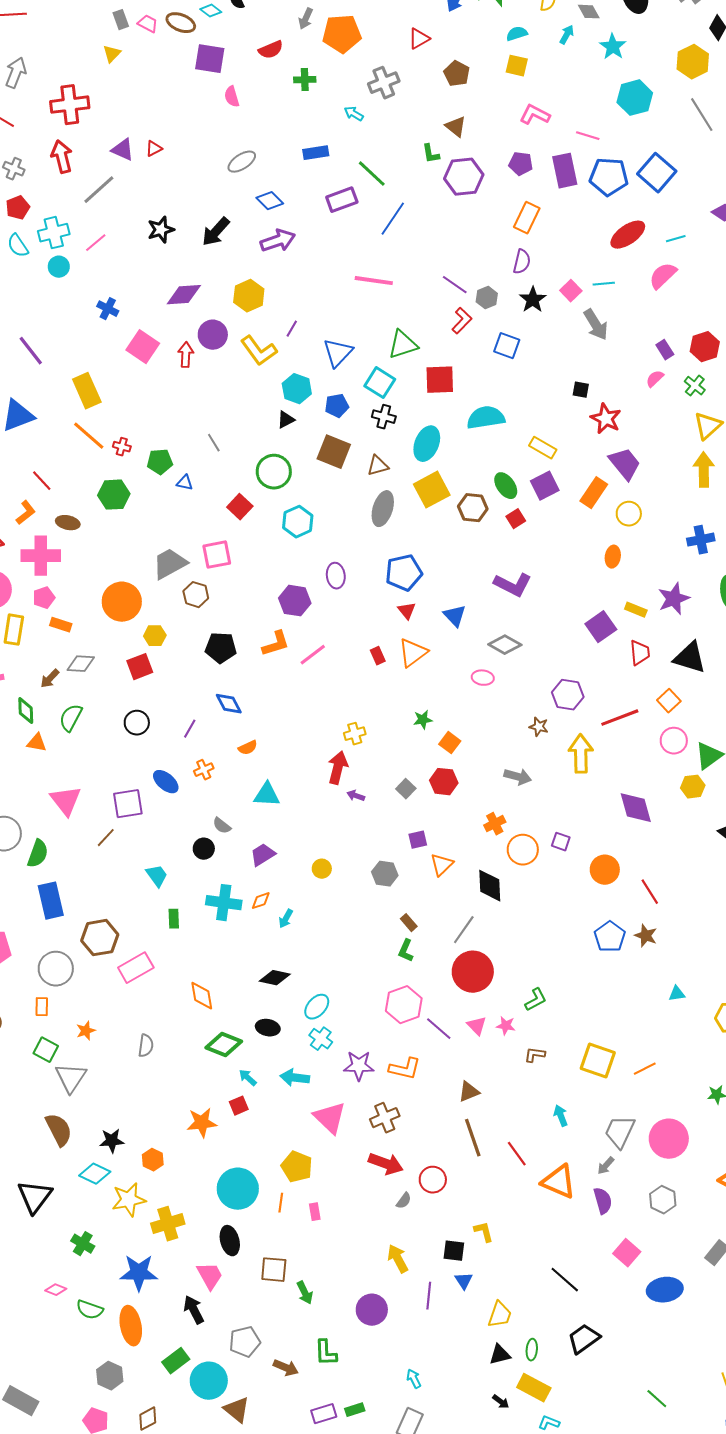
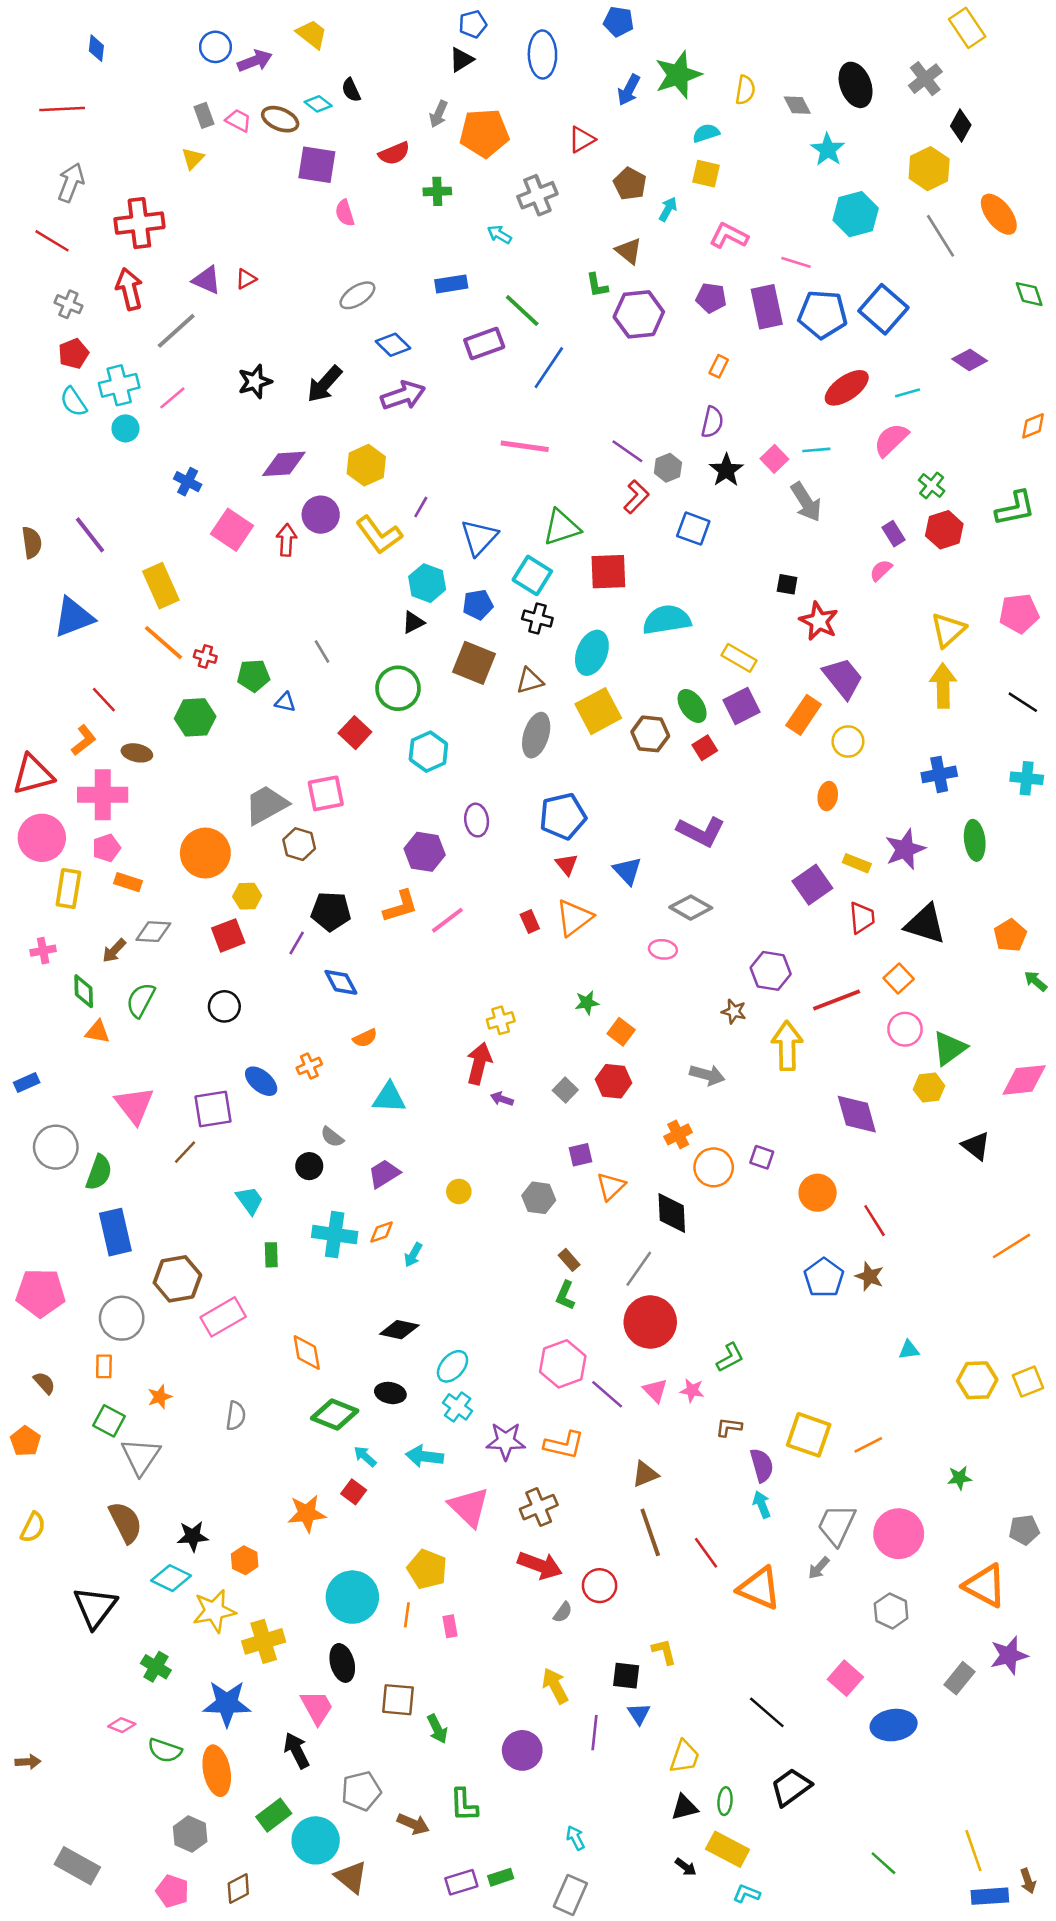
cyan arrow: (567, 35) -> (668, 209), moved
orange rectangle: (527, 218) -> (719, 366), size x0.6
green cross: (695, 386) -> (932, 485), moved
purple line: (190, 729) -> (297, 943), moved
red square: (239, 1106) -> (354, 1492), turned -30
purple semicircle: (603, 1201) -> (762, 1465), moved

